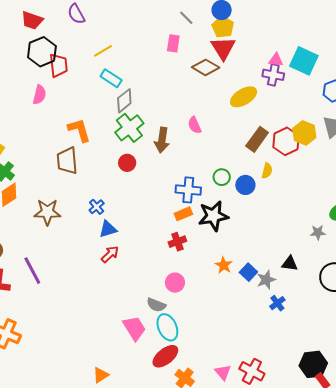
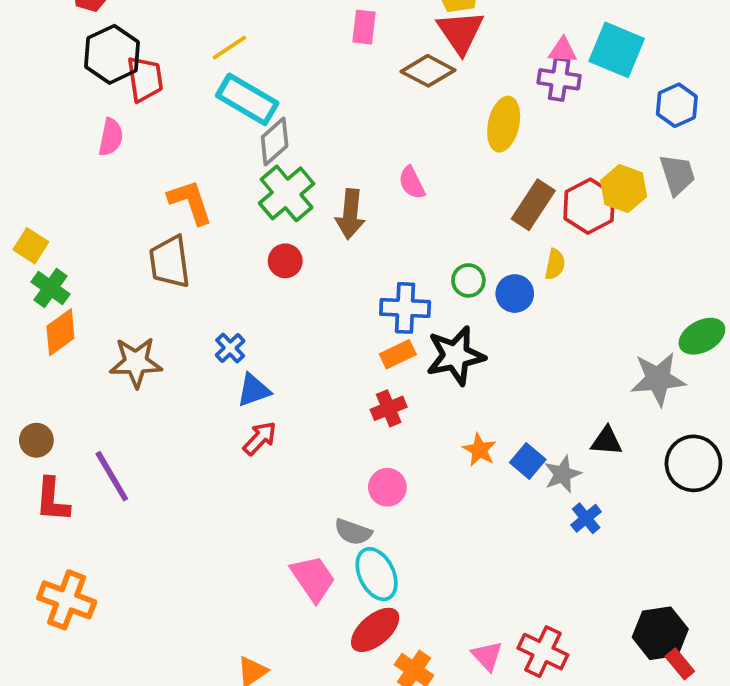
cyan rectangle: (111, 78) -> (247, 99), size x1.4
yellow ellipse: (244, 97) -> (504, 124), turned -44
gray star: (318, 233) -> (658, 379), size x1.8

